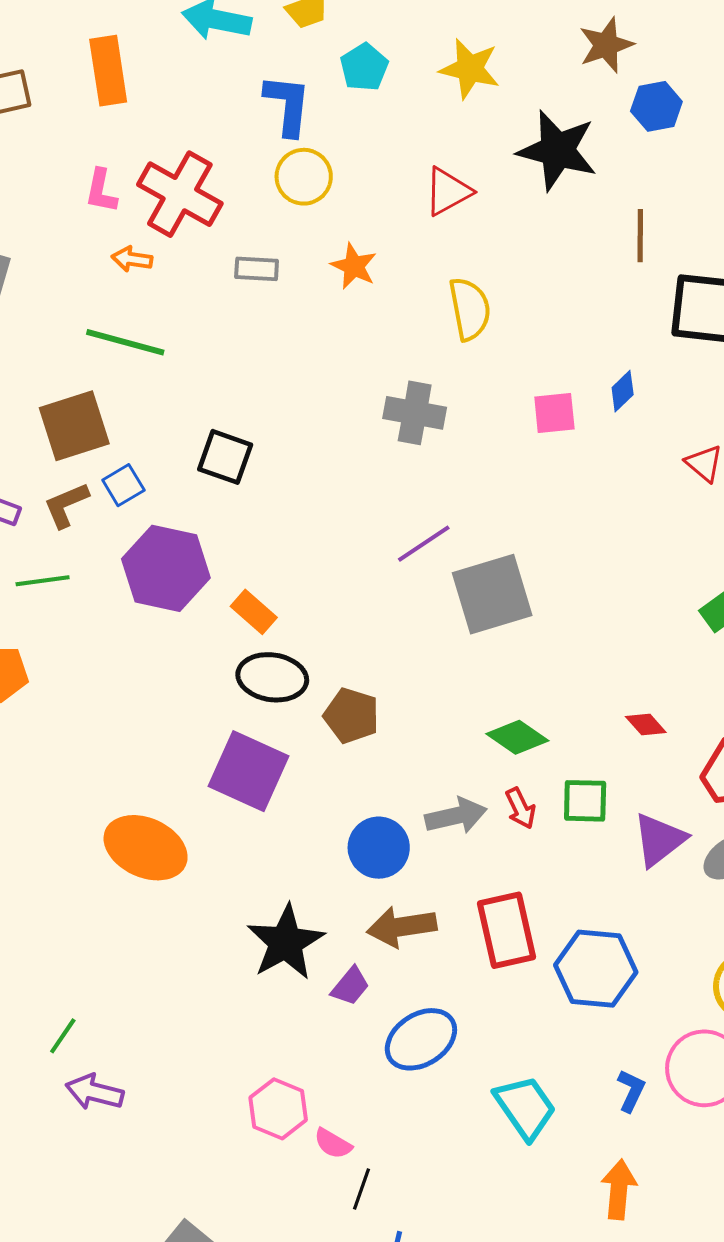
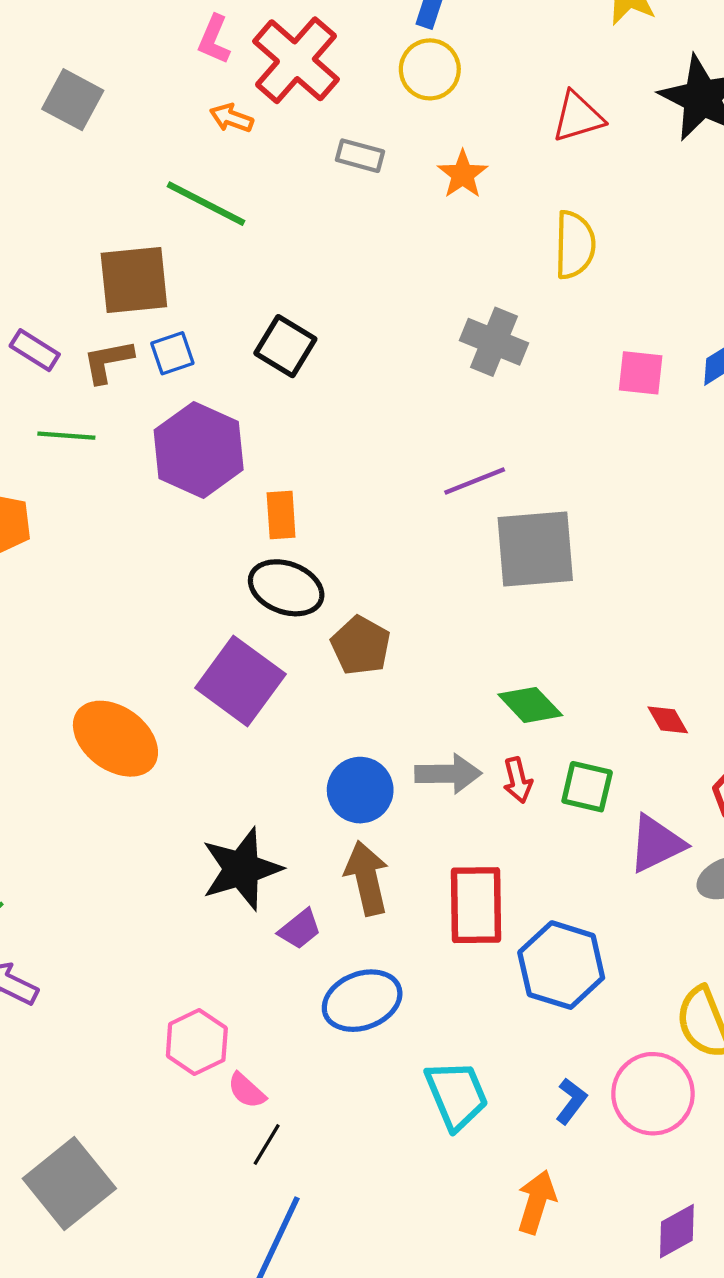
orange rectangle: (254, 612) -> (281, 515), turned 33
brown arrow: (402, 927) -> (367, 878), turned 74

